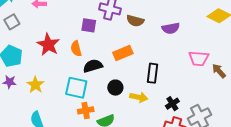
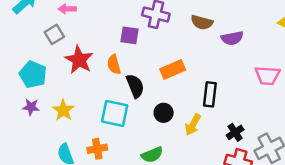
brown semicircle: (135, 21) -> (202, 22), moved
gray square: (12, 22) -> (54, 34), moved
black semicircle: (93, 66) -> (135, 86), turned 84
yellow arrow: (139, 97) -> (193, 125), turned 108
orange cross: (86, 110) -> (97, 149), moved

